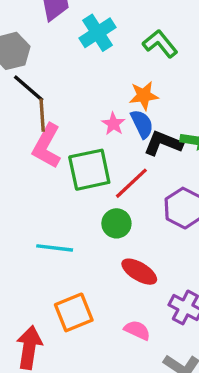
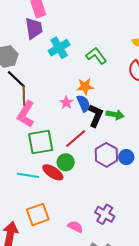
black L-shape: (163, 143) -> (96, 116), turned 90
green square: (89, 170) -> (41, 142), moved
red ellipse: (139, 272) -> (53, 172), moved

